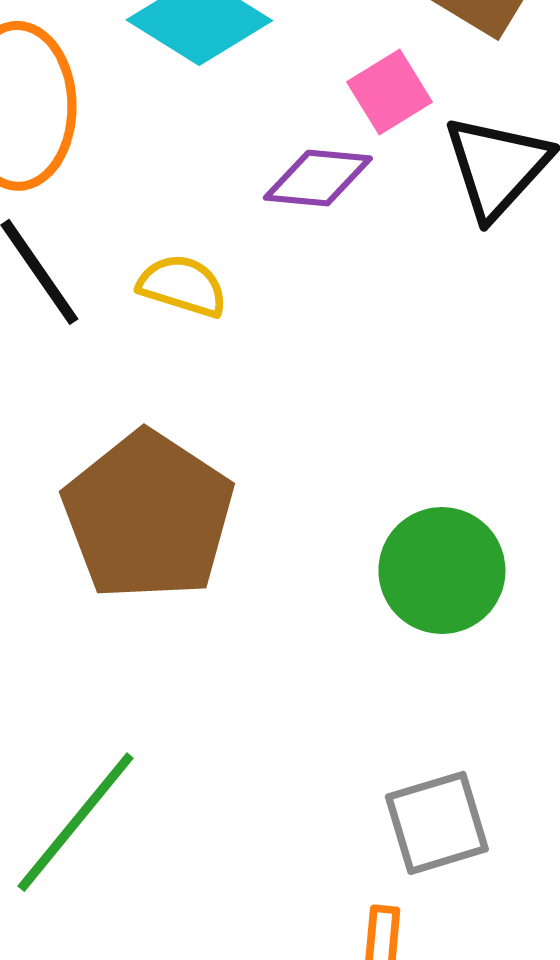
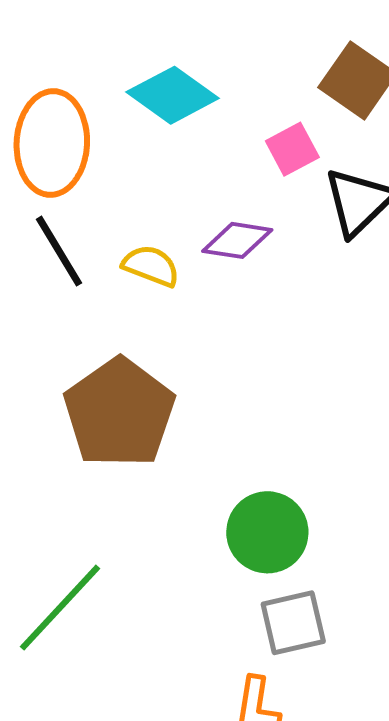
purple diamond: (318, 178) -> (237, 240), moved
green circle: (442, 571) -> (267, 532), moved

